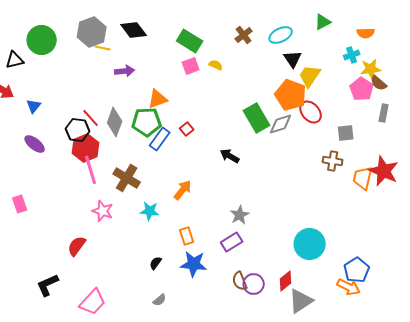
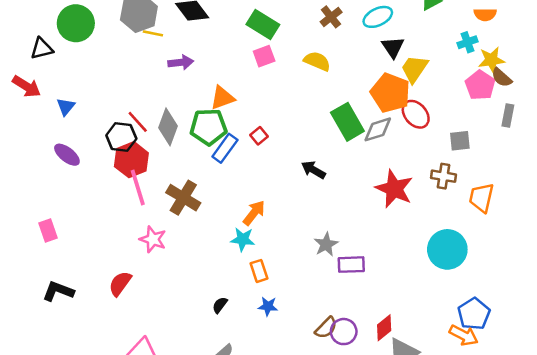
yellow semicircle: (216, 65) -> (317, 61), moved, size x1.5
red star: (384, 171) -> (394, 189), moved
cyan star: (150, 211) -> (243, 239), moved
purple rectangle: (232, 242) -> (351, 265), moved, turned 30
cyan circle: (310, 244) -> (447, 249), moved
blue star: (194, 264) -> (268, 306), size x0.6
brown semicircle: (240, 281) -> (326, 328), turned -114
black L-shape: (48, 285) -> (58, 291), moved, turned 45

